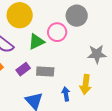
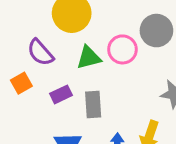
gray rectangle: (45, 71) -> (93, 104), turned 72

